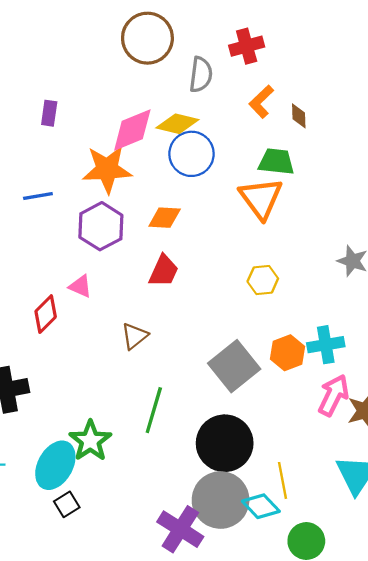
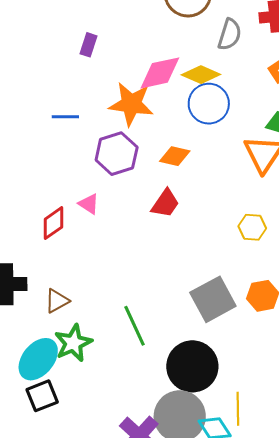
brown triangle: (135, 336) -> (57, 301), moved
green line: (154, 410) -> (135, 326), turned -51
black square: (67, 504) -> (42, 396), size x1.4

